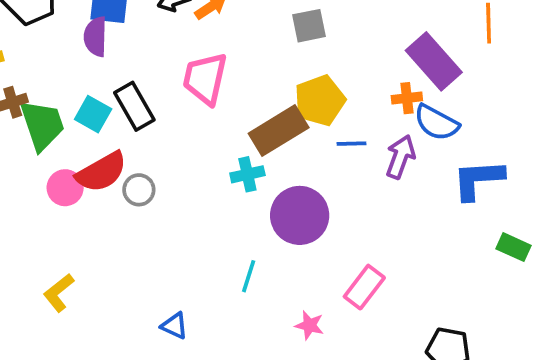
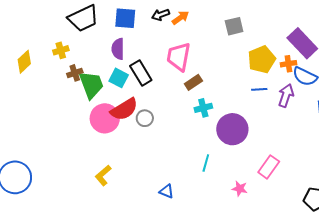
purple semicircle: (95, 37) -> (118, 49), moved
yellow pentagon: (320, 100) -> (262, 59), moved
brown rectangle: (279, 131) -> (193, 82), moved, size x0.6
pink circle: (65, 188) -> (105, 118), size x1.5

